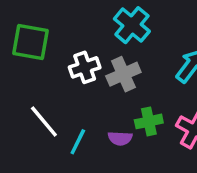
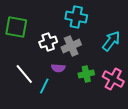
cyan cross: (132, 25) -> (76, 17), turned -30
purple semicircle: (120, 138) -> (58, 68), moved

